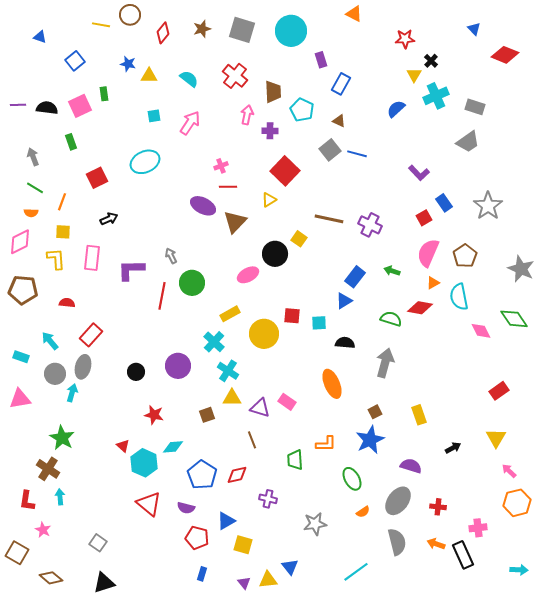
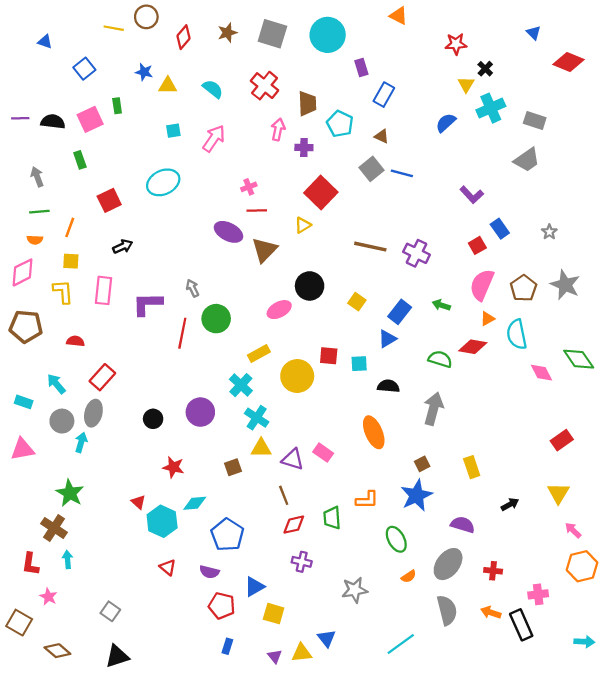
green line: (35, 188) -> (39, 212), turned -36
gray star: (488, 206) -> (549, 232), size x0.5
yellow square: (299, 239) -> (357, 302), moved
gray star: (521, 269) -> (565, 285), moved
red diamond: (237, 475) -> (294, 525), moved
red triangle: (149, 504) -> (168, 567), size x0.6

